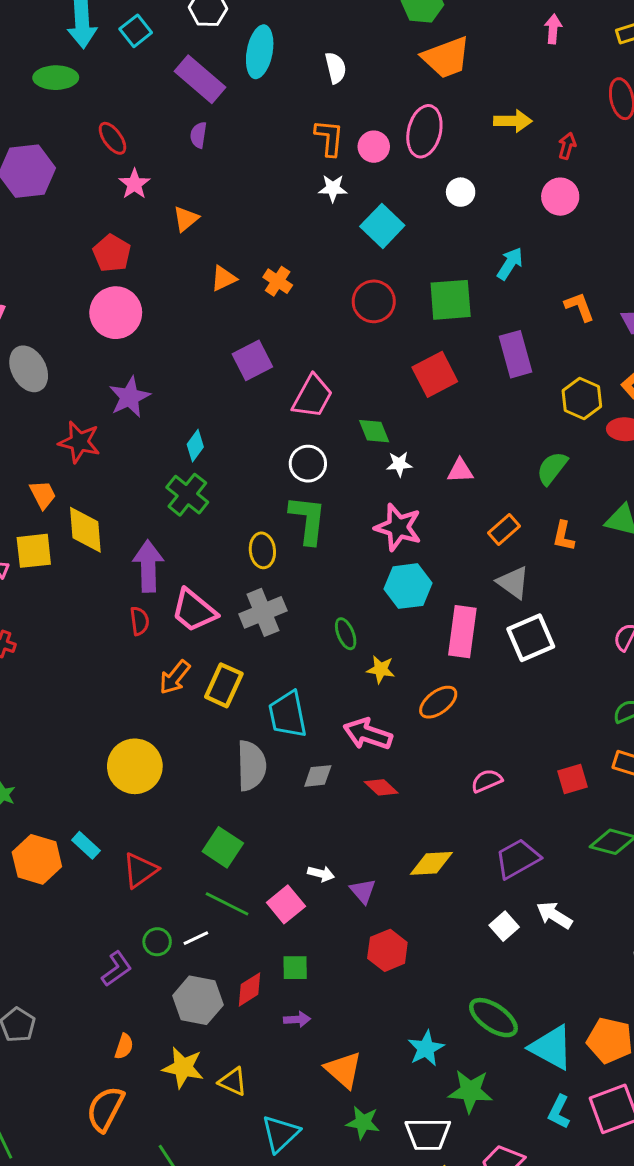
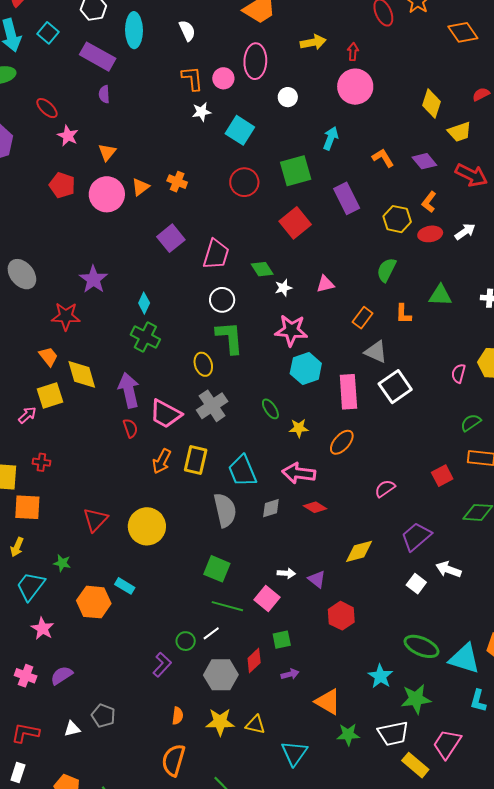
pink circle: (560, 197) -> (355, 87), size x1.4
pink circle: (116, 313) -> (107, 194), moved
red triangle: (140, 870) -> (95, 520), moved

